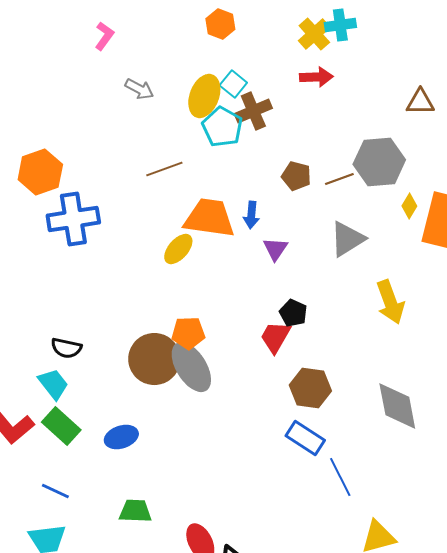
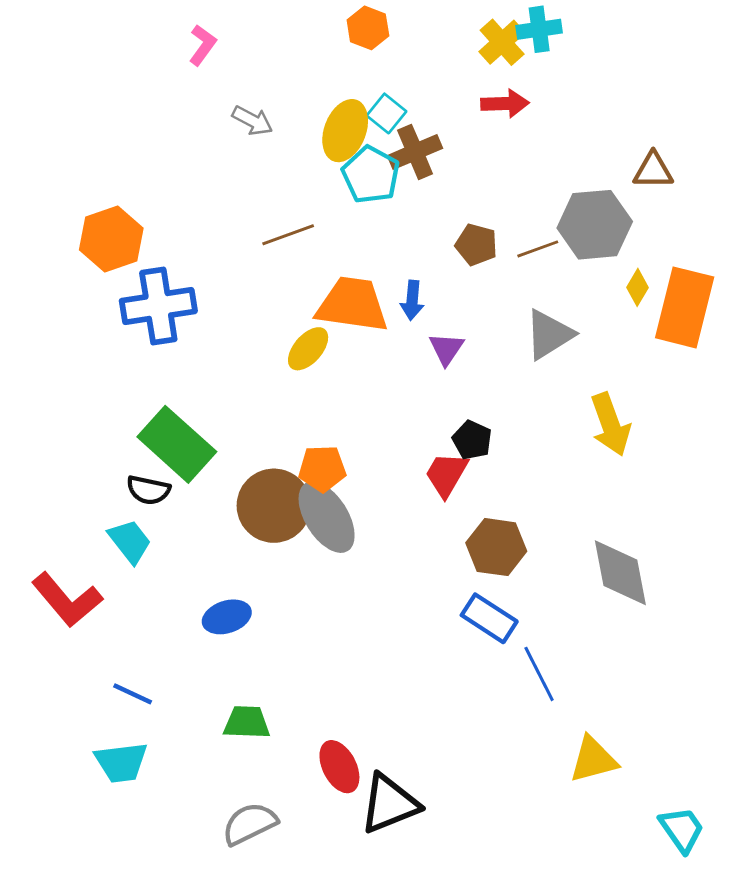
brown triangle: (420, 102) -> (653, 171), moved
green rectangle: (61, 426) -> (177, 444), moved, size x1.4

